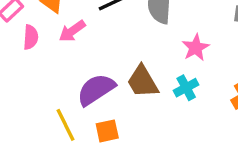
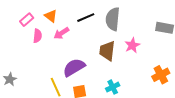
brown trapezoid: (143, 82) -> (107, 51), moved, turned 35
cyan cross: (186, 88) -> (113, 87), moved

